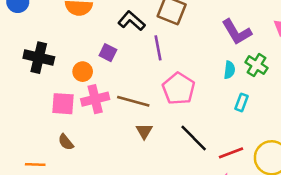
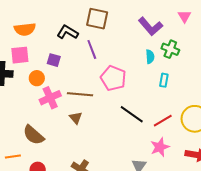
pink square: (63, 104) -> (20, 55), moved
brown triangle: (144, 131) -> (76, 118), moved
brown semicircle: (66, 142) -> (33, 135), size x1.6

